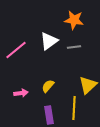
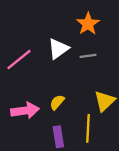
orange star: (74, 20) -> (88, 24), turned 30
pink arrow: (21, 93) -> (25, 111), size x1.6

